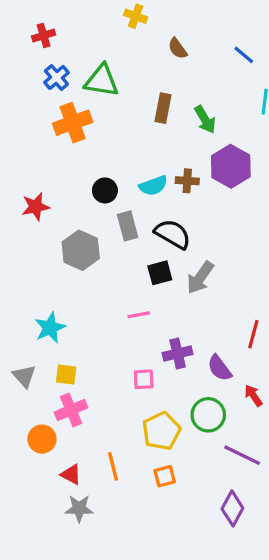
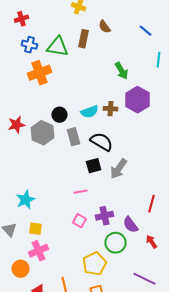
blue cross: (56, 77) -> (30, 45), turned -35
brown rectangle: (163, 108) -> (84, 39), moved
gray hexagon: (81, 250) -> (42, 133), moved
pink square: (144, 379) -> (80, 221), moved, turned 32
green circle: (208, 415) -> (116, 243), moved

